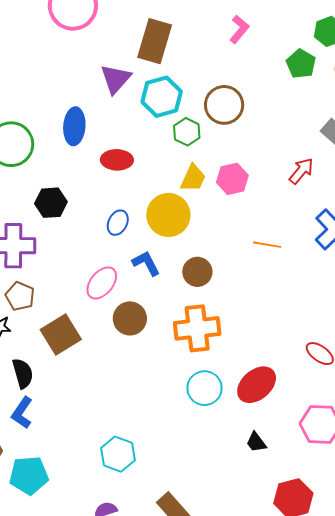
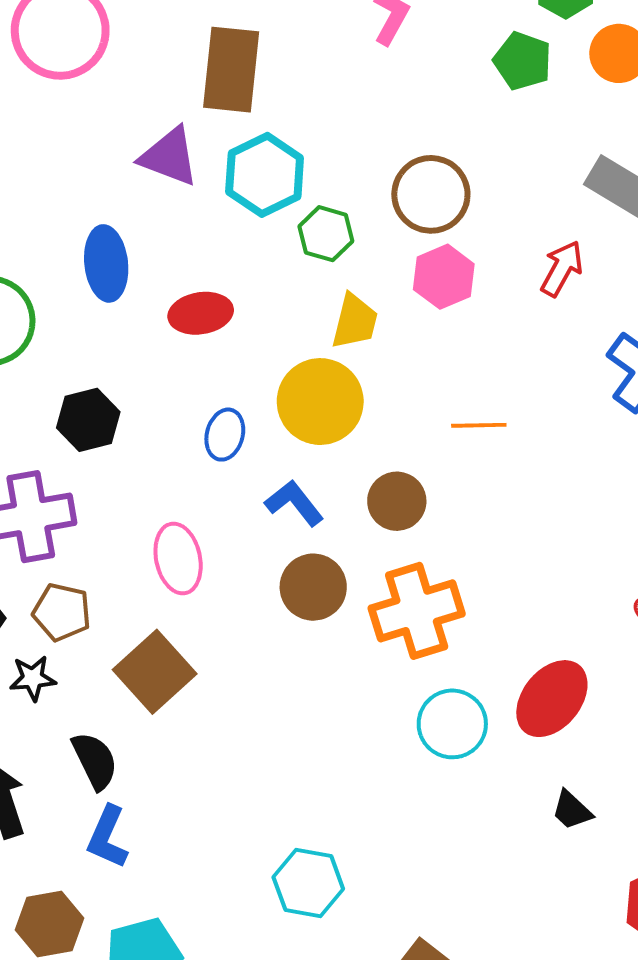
purple triangle: (116, 79) -> (169, 157), turned -40
brown circle: (224, 105) -> (431, 194), moved
pink hexagon: (232, 179) -> (444, 277), moved
orange line: (267, 245) -> (479, 425), moved
pink ellipse: (102, 283) -> (178, 559), moved, turned -40
brown circle: (130, 318) -> (313, 587), moved

